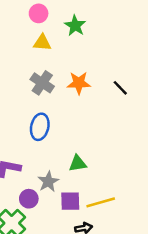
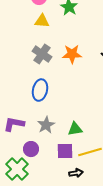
green triangle: (78, 163) -> (75, 129), moved
gray star: (48, 182) -> (46, 125), moved

